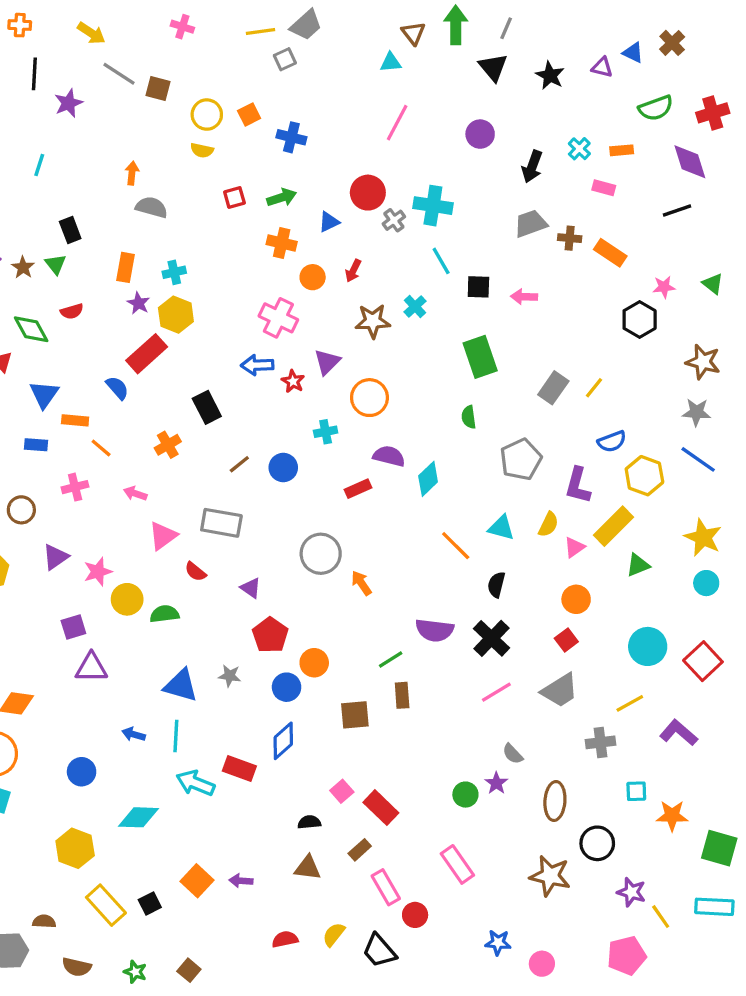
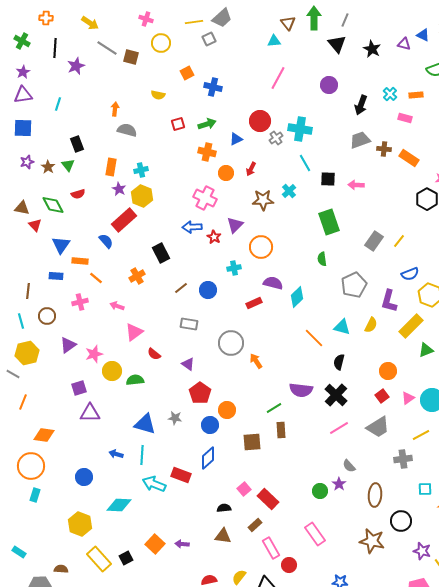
yellow circle: (207, 115) -> (161, 43), moved
gray rectangle: (221, 523) -> (189, 324), moved, size x0.7
pink triangle: (574, 547) -> (408, 398), moved

